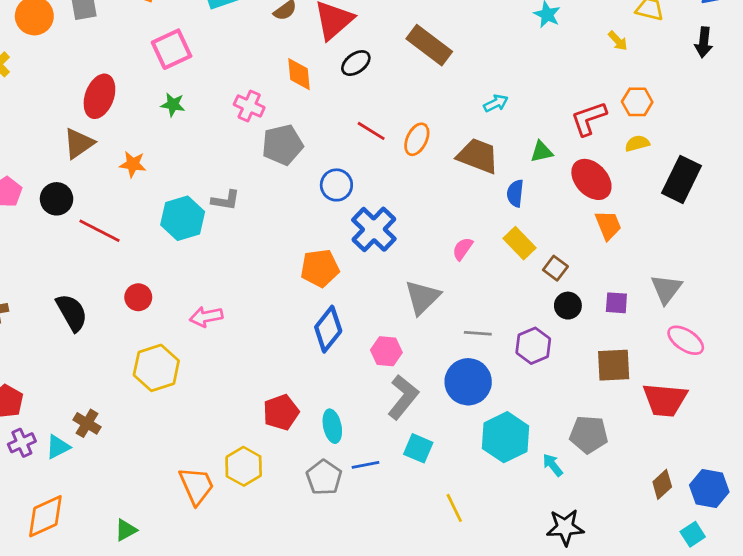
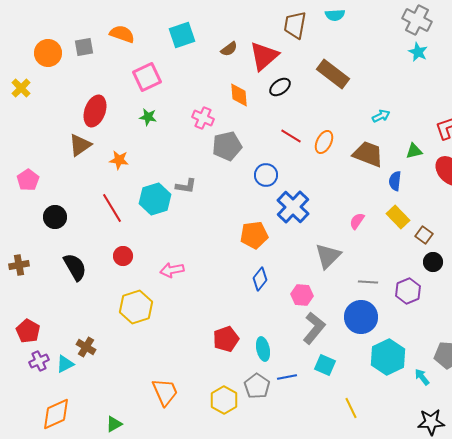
black circle: (57, 199) -> (55, 217), moved
red line: (99, 231) -> (112, 208), moved, turned 32
blue diamond: (328, 329) -> (260, 279), size x0.7
yellow hexagon: (244, 466) -> (224, 400), moved

